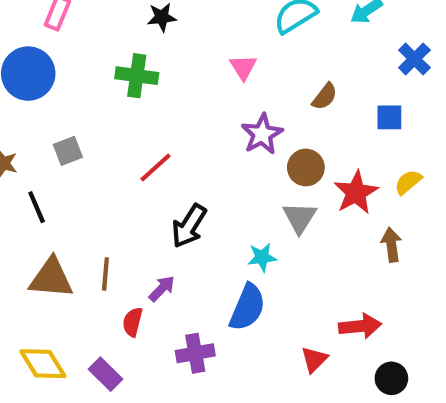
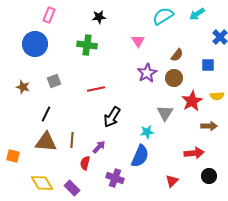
red line: (156, 167) -> (96, 89), turned 30
brown circle: (306, 167) -> (174, 78), moved
yellow semicircle: (408, 182) -> (217, 96), turned -144
black line: (37, 207) -> (46, 114), moved, turned 49
brown arrow: (391, 245) -> (209, 126), turned 98
red arrow: (360, 326) -> (194, 153), moved
purple cross: (195, 353) -> (115, 178), turned 30
black circle: (391, 378) -> (209, 176), moved

